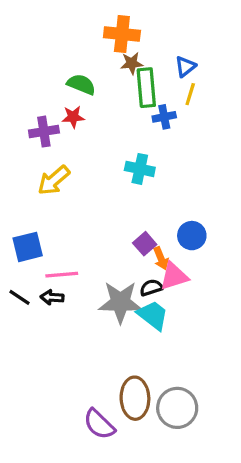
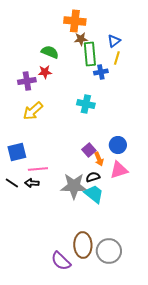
pink triangle: (174, 276) -> (119, 170), moved

